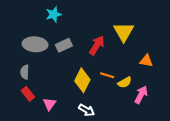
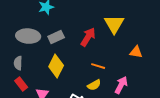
yellow diamond: (82, 80) -> (56, 66), moved
yellow semicircle: (125, 82) -> (94, 85), moved
pink arrow: (141, 95) -> (121, 85), moved

